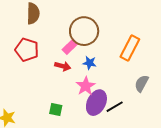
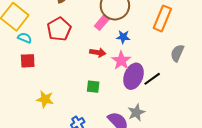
red pentagon: (27, 50) -> (59, 29), turned 30
red arrow: (63, 66) -> (98, 52), moved

